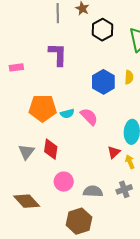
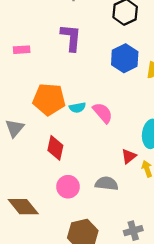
blue hexagon: (103, 82) -> (125, 58), moved
gray triangle: (26, 152) -> (15, 128), moved
gray cross: (124, 189) -> (133, 231), moved
gray semicircle: (93, 191) -> (107, 184), moved

